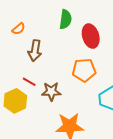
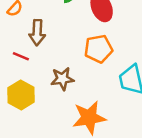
red line: (29, 82) -> (21, 56), moved

